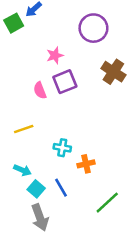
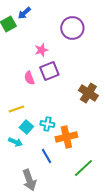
brown cross: (113, 72) -> (88, 93), moved
orange cross: (86, 164) -> (66, 137), size x1.5
cyan square: (36, 189) -> (26, 127), moved

